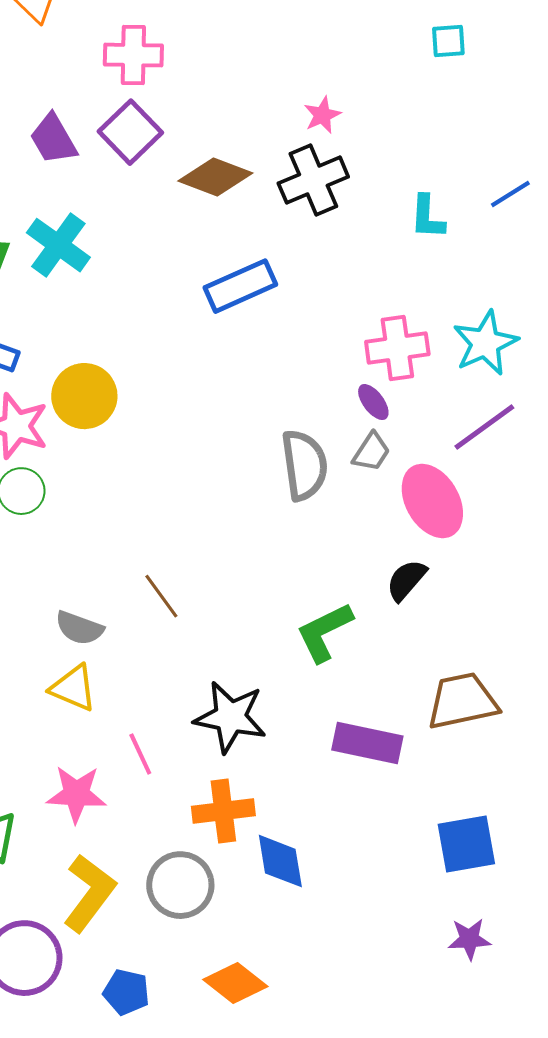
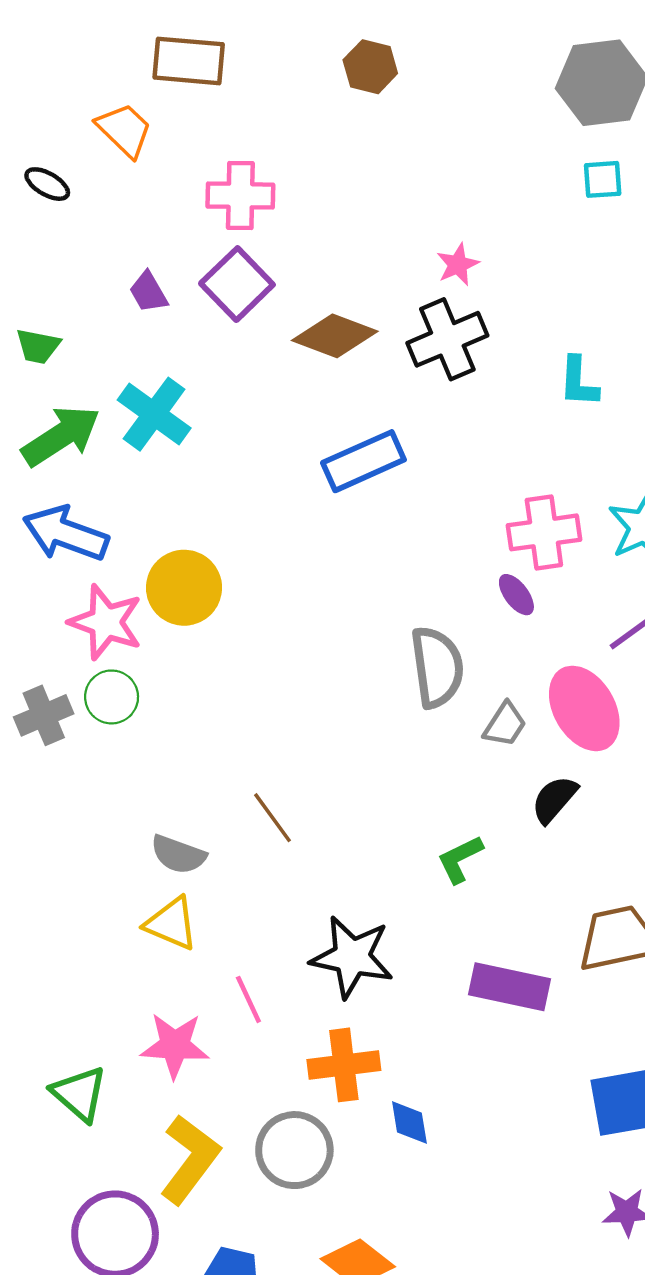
purple trapezoid: (53, 139) -> (148, 292), size x0.7
gray trapezoid: (371, 452) -> (505, 725), moved
green L-shape: (324, 632) -> (460, 859), size x0.7
blue diamond: (280, 861) -> (409, 1122), size x0.7

